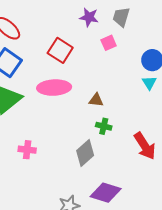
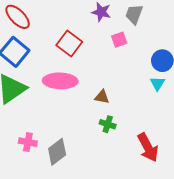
gray diamond: (85, 153) -> (57, 152), moved

